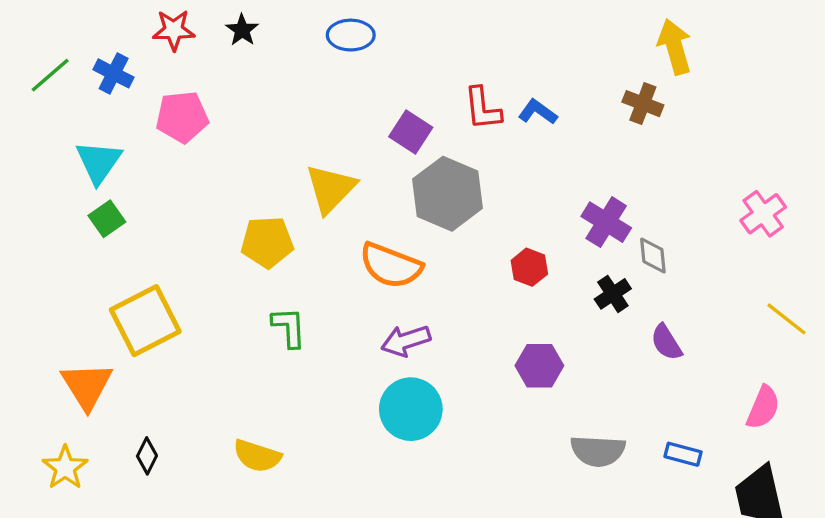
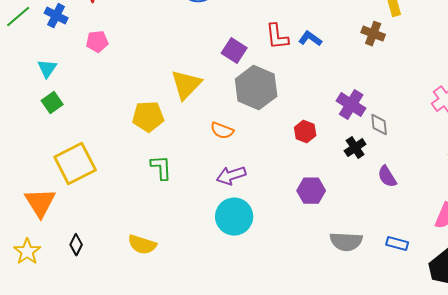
pink pentagon: (182, 117) -> (97, 42), size x0.7
cyan triangle: (99, 162) -> (47, 69), size x0.7
orange semicircle: (391, 266) -> (222, 131), size x0.6

